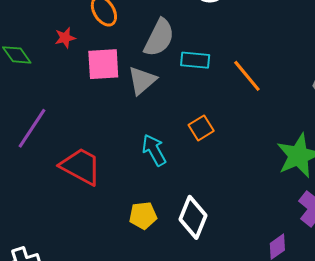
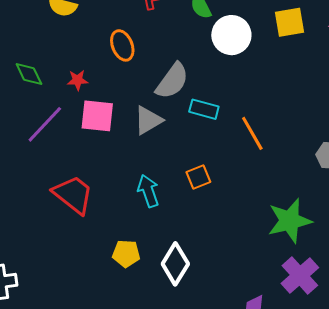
red star: (65, 38) -> (78, 80), moved
pink square: (103, 64) -> (97, 116), moved
purple line: (32, 128) -> (45, 124), moved

